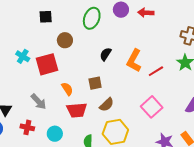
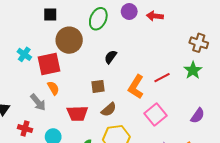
brown circle: (65, 40) -> (69, 40), size x1.6
orange L-shape: (134, 61) -> (136, 87), moved
orange semicircle: (67, 89) -> (53, 88), moved

